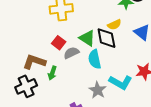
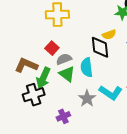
green triangle: (87, 38) -> (67, 74), moved
green arrow: (52, 73) -> (43, 78), size x1.5
black cross: (26, 86) -> (34, 95), moved

